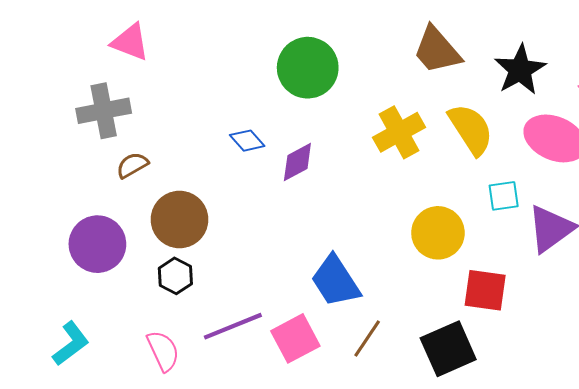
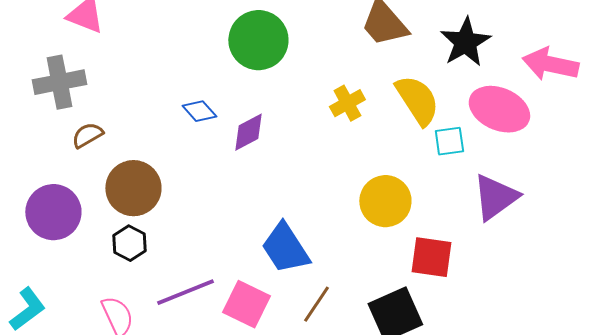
yellow cross: (399, 132) -> (347, 103), size x0.7
cyan square: (504, 196) -> (449, 141), moved
pink square: (295, 338) -> (246, 304), turned -36

